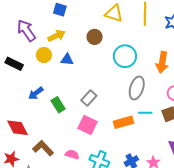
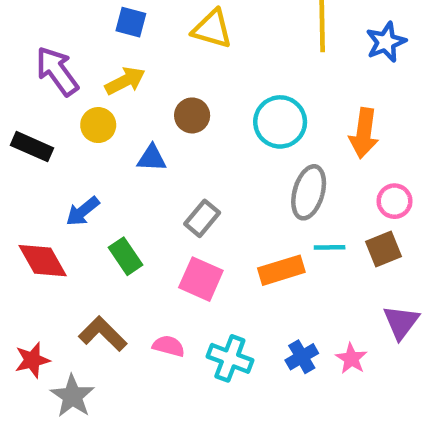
yellow triangle: (114, 13) -> (212, 29), moved
brown circle: (95, 37) -> (192, 115), moved
blue triangle: (67, 60) -> (152, 158), moved
green rectangle: (58, 105) -> (126, 256), moved
red diamond: (18, 128) -> (43, 261), moved

